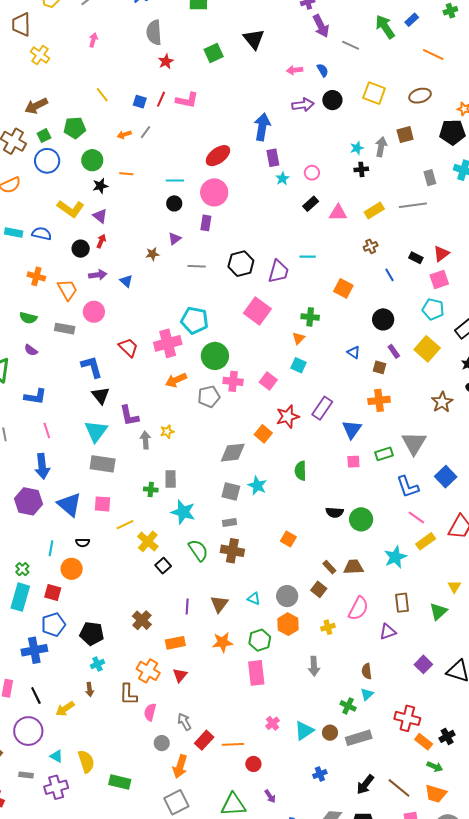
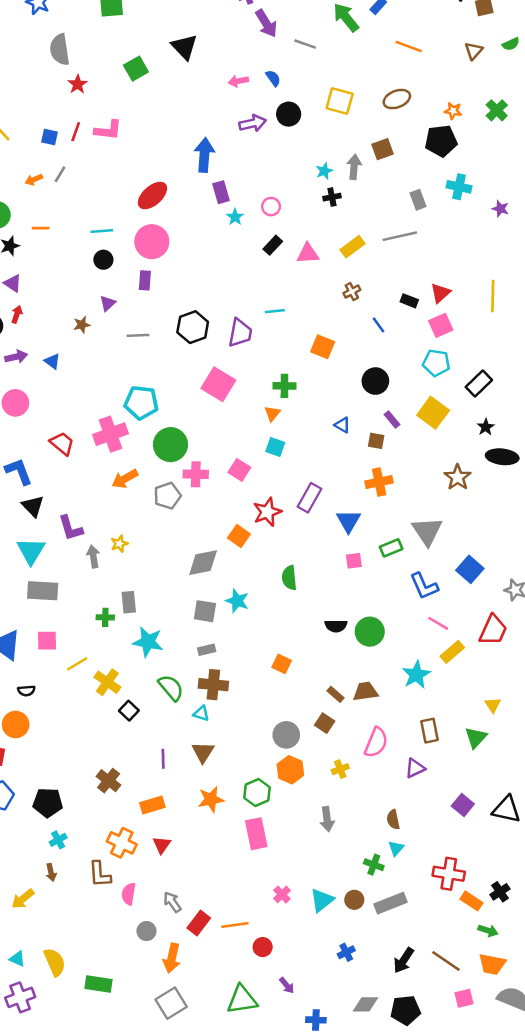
cyan triangle: (254, 599) -> (201, 713), moved

